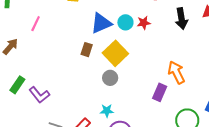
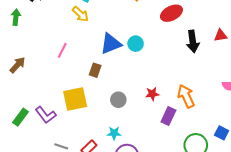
red star: (144, 23) -> (152, 94), moved
pink line: (36, 24) -> (62, 50), moved
yellow square: (115, 53) -> (75, 99), moved, turned 30
green rectangle: (17, 85) -> (21, 117), moved

